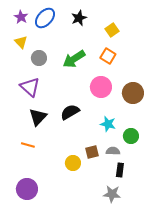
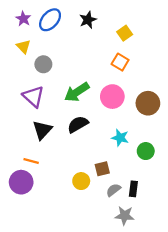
green arrow: (74, 59) -> (77, 92), moved
gray semicircle: (113, 151) -> (113, 190), moved, turned -40
purple circle: (27, 189) -> (21, 182), moved

